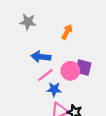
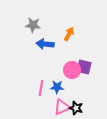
blue arrow: (41, 57) -> (45, 44), moved
pink line: (45, 75) -> (41, 88), moved, turned -42

